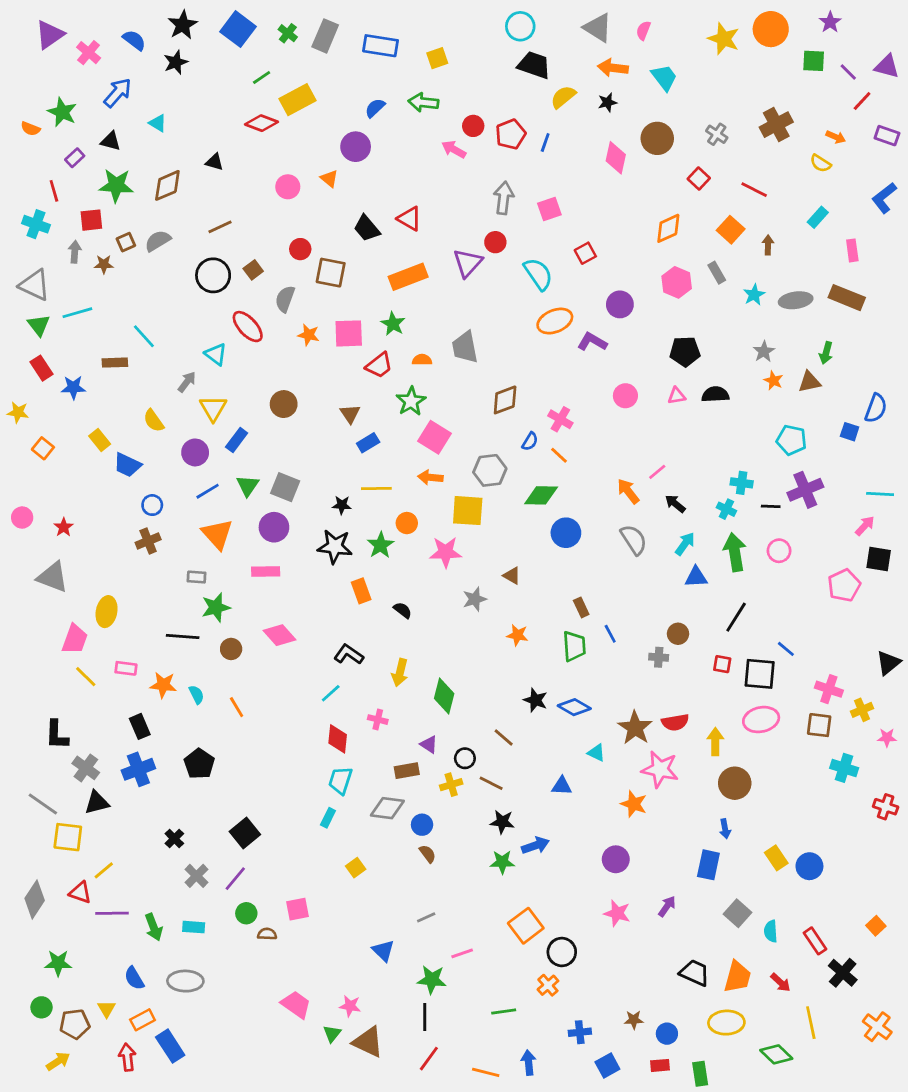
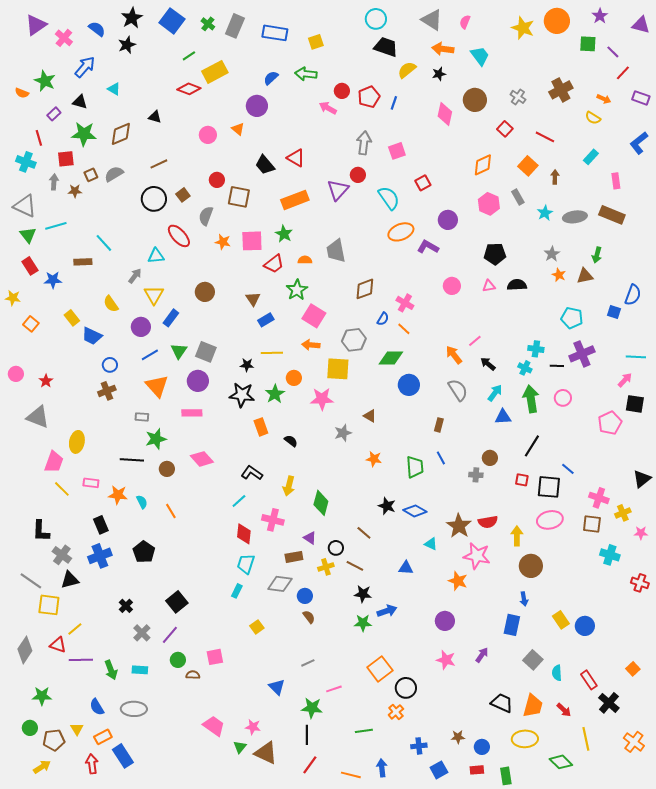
purple triangle: (887, 66) -> (641, 25), moved
cyan triangle: (216, 354) -> (156, 256), turned -42
brown rectangle: (581, 607) -> (439, 425), moved, turned 40
pink cross: (378, 720) -> (273, 520), size x1.5

